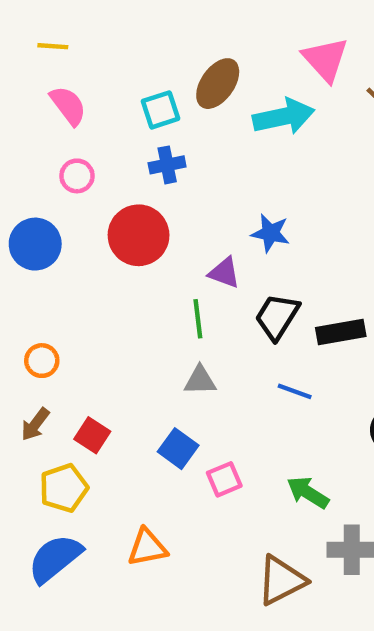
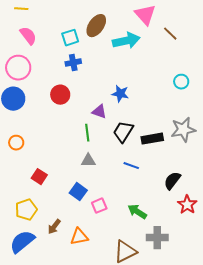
pink circle: (77, 176) -> (18, 68), moved, size x1.6
red circle: (139, 235) -> (60, 95), size x0.7
orange circle: (42, 361) -> (16, 143), moved
brown arrow: (35, 424) -> (54, 227), moved
red square: (92, 435) -> (39, 177), moved
orange triangle: (147, 547) -> (79, 237), moved

